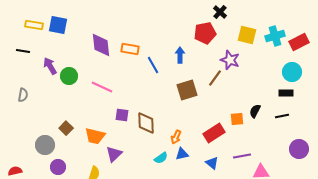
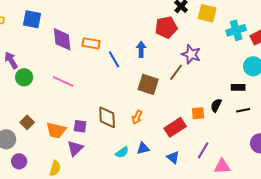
blue square: (58, 25) -> (32, 19), moved
yellow square: (247, 35) -> (207, 13), moved
green circle: (69, 76) -> (24, 77), moved
brown square: (187, 90) -> (148, 84), turned 35
black rectangle: (286, 93) -> (238, 87), moved
purple square: (122, 115) -> (80, 126), moved
orange arrow: (176, 137) -> (137, 117), moved
purple line: (242, 156) -> (203, 150), turned -48

